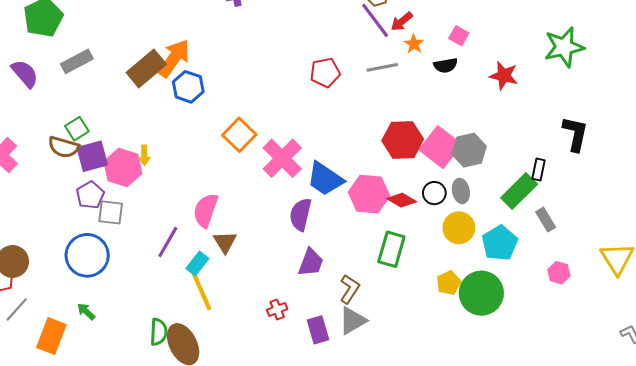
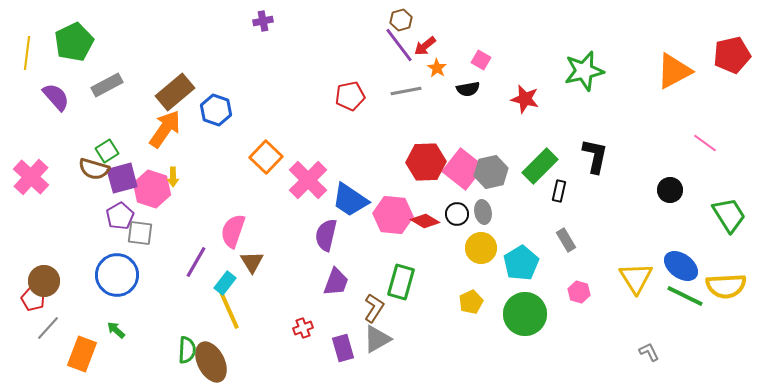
orange arrow: (174, 58) -> (165, 129), moved
green rectangle: (519, 191) -> (540, 166), moved
green rectangle: (391, 249) -> (401, 282), moved
green circle: (481, 293) -> (525, 314), moved

